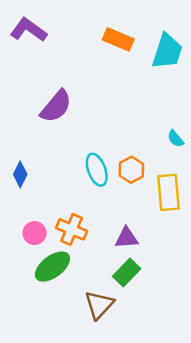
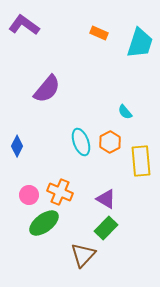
orange rectangle: (118, 39) -> (99, 33), size x0.7
cyan semicircle: (176, 139) -> (125, 112), moved
purple triangle: (127, 238) -> (106, 199), turned 35

